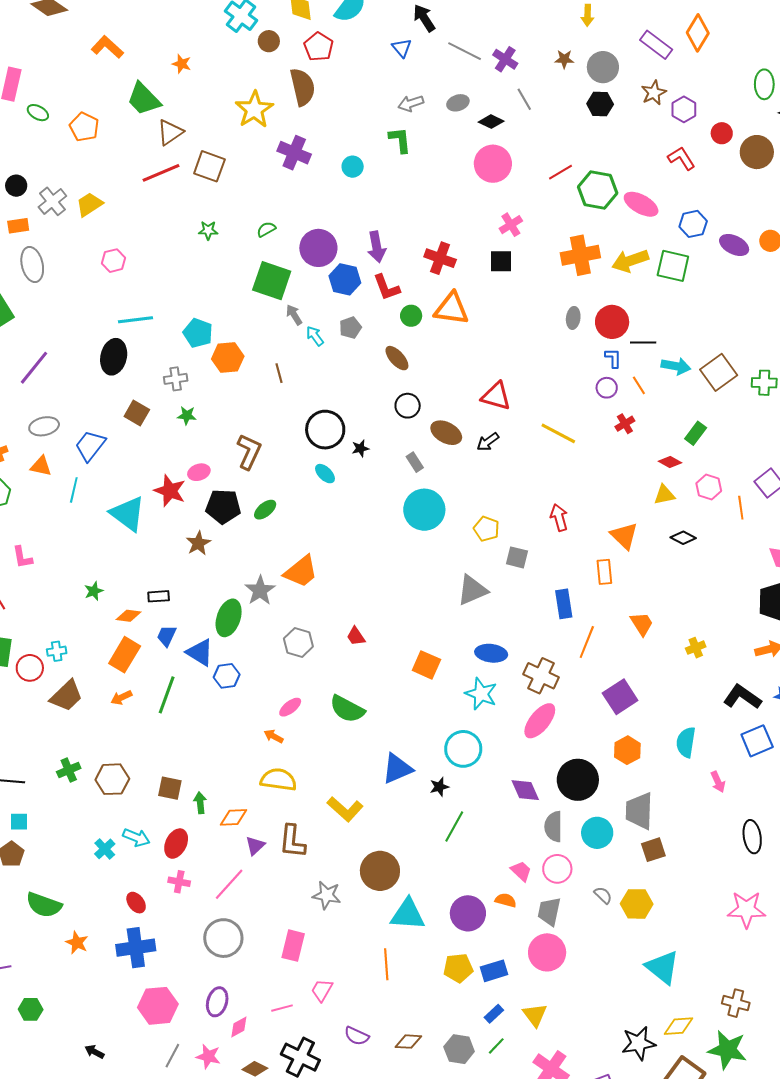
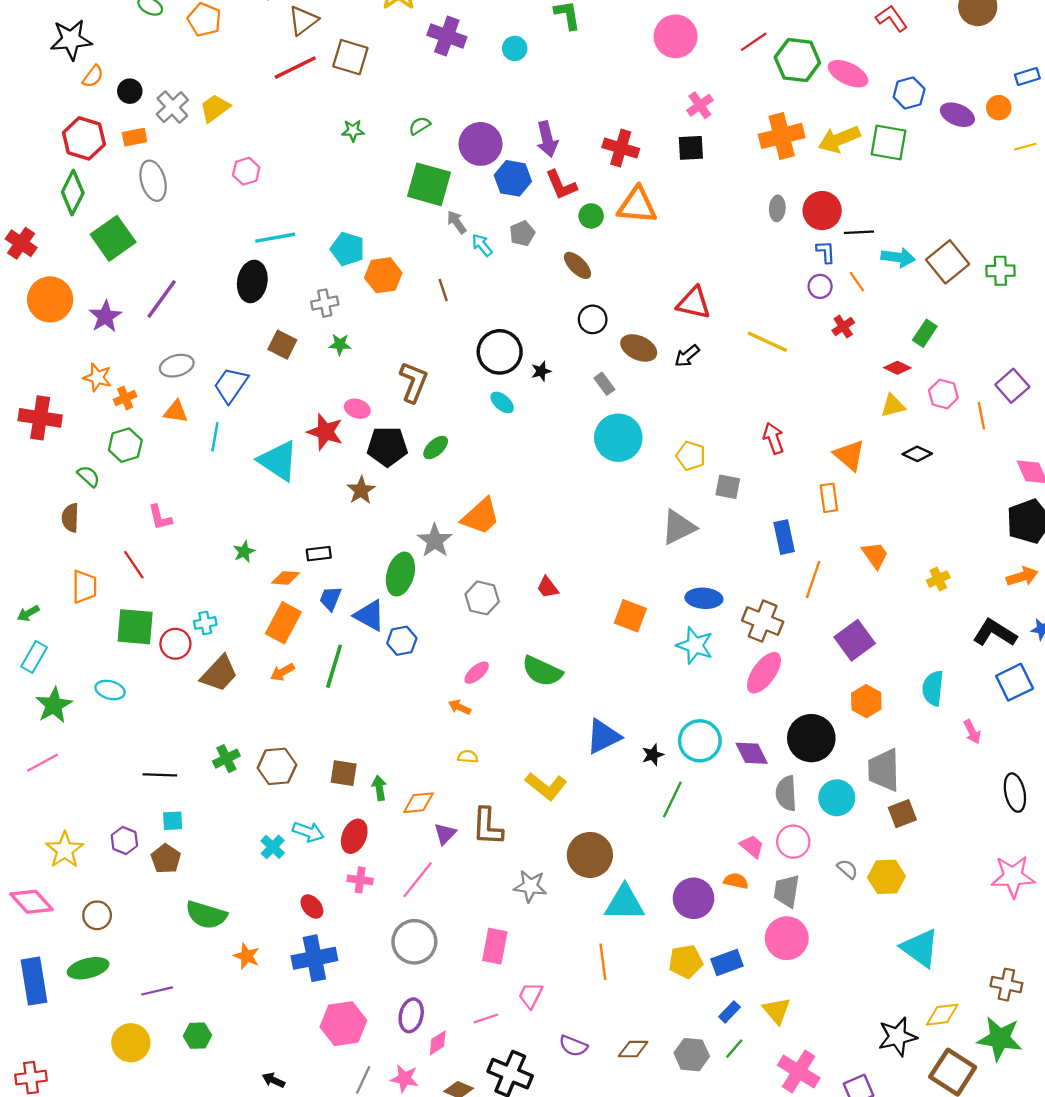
pink ellipse: (199, 472) -> (357, 409), turned 40
cyan circle: (463, 749) -> (700, 741), moved
yellow semicircle: (278, 780) -> (468, 757), size x0.5

